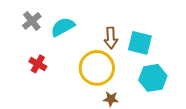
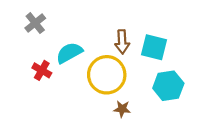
cyan semicircle: (63, 27) -> (69, 53), moved

